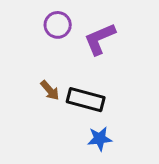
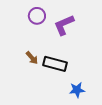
blue star: (100, 139) -> (77, 90), moved

